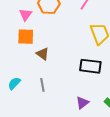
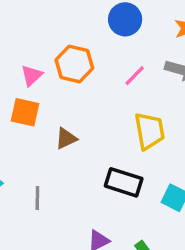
brown triangle: (43, 54) -> (66, 138), moved, turned 48

